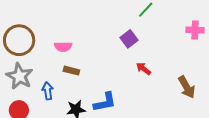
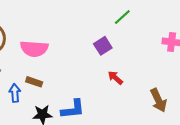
pink semicircle: (63, 47) -> (34, 49), size x1.5
brown rectangle: (71, 71) -> (34, 82), moved

